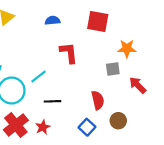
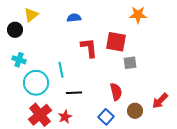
red square: (98, 22) -> (116, 42), moved
orange star: (127, 48) -> (138, 15), moved
cyan line: (39, 77) -> (61, 70), turned -63
red arrow: (138, 85) -> (160, 101), moved, turned -90

